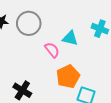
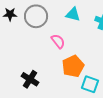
cyan triangle: (70, 38) -> (73, 14), moved

